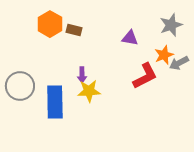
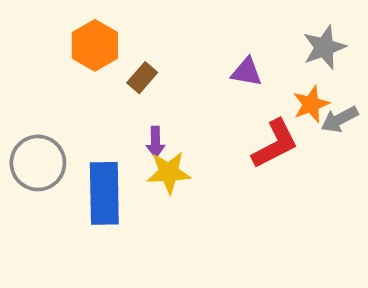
brown rectangle: (74, 30) -> (142, 78), moved, turned -63

